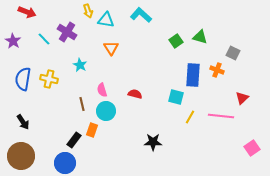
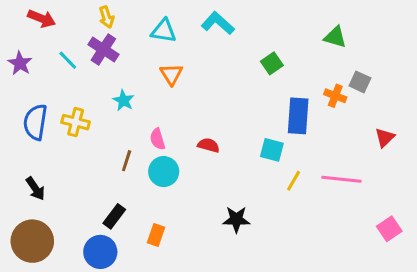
yellow arrow: (88, 11) -> (106, 17), moved
green triangle: (200, 37) -> (335, 37), moved
orange cross: (217, 70) -> (335, 96), moved
red triangle: (242, 98) -> (385, 138), moved
brown line: (82, 104) -> (127, 161), turned 32
orange rectangle: (92, 130) -> (156, 235), moved

